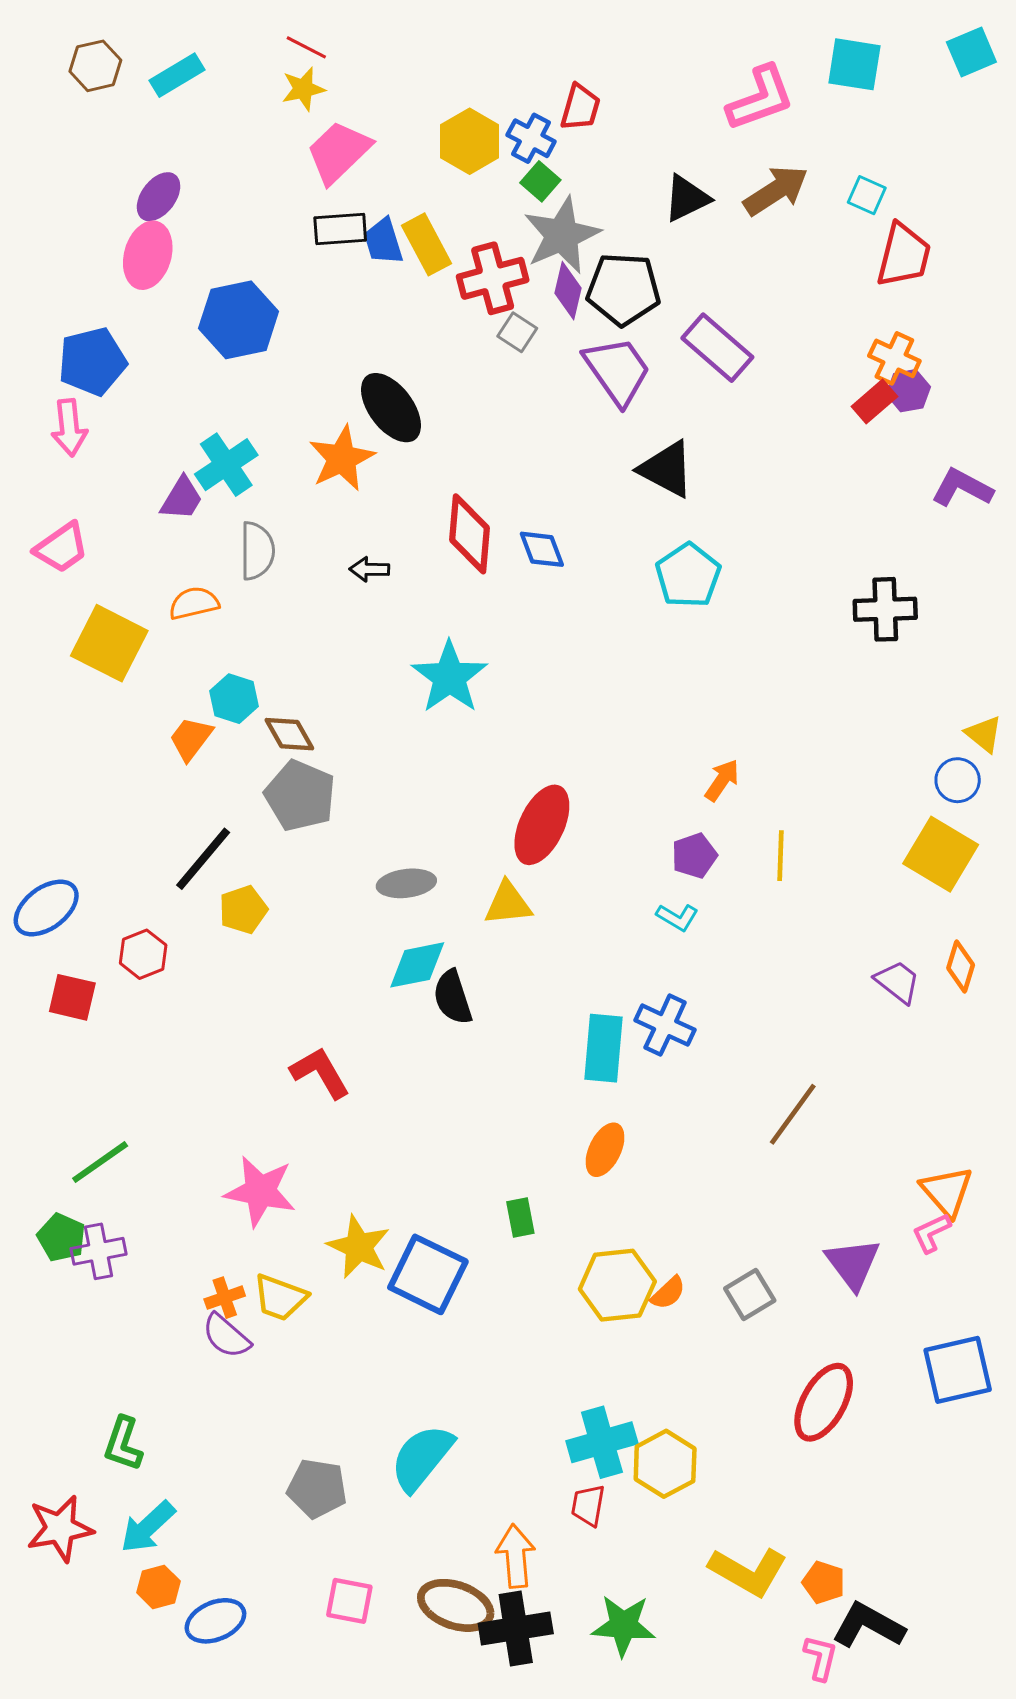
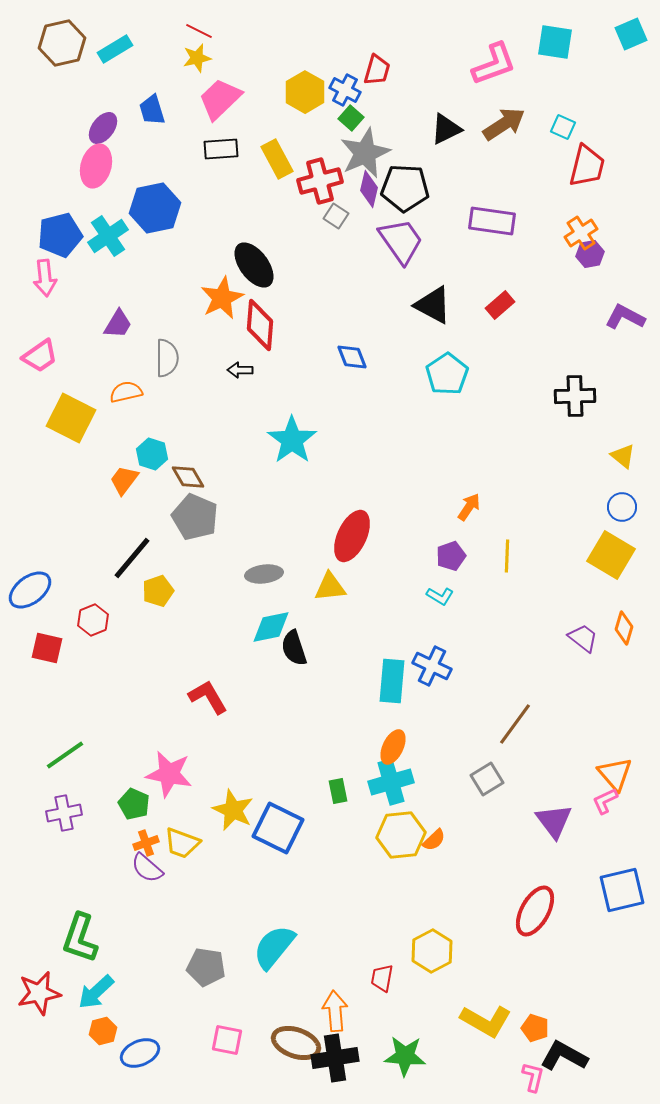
brown hexagon: (95, 66) -> (62, 43), size x1.4
blue trapezoid: (383, 241) -> (152, 110), moved
purple rectangle: (717, 348) -> (492, 221), moved, turned -33
orange cross: (894, 358) -> (581, 233), turned 32
red rectangle: (874, 401) -> (500, 305), moved
cyan cross: (226, 465) -> (108, 236), moved
red diamond: (470, 534) -> (260, 325), moved
yellow triangle: (984, 734) -> (623, 456), moved
green pentagon: (62, 1237) -> (134, 804), moved
gray square: (750, 1294) -> (487, 779), moved
cyan cross: (602, 1442) -> (391, 782), moved
green L-shape: (123, 1444) -> (80, 938), size x1.4

